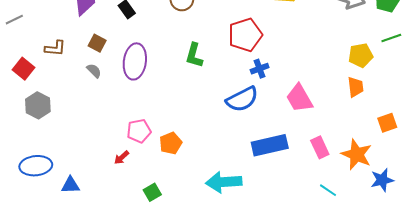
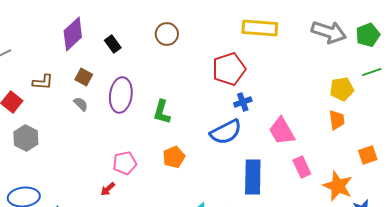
green L-shape: (194, 55) -> (162, 112), moved
orange pentagon: (171, 143) -> (174, 157), moved
blue rectangle: (270, 145) -> (253, 177), turned -76
pink rectangle: (320, 147) -> (302, 167), moved

